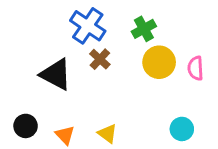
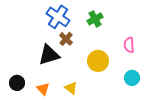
yellow circle: (159, 62) -> (98, 61), moved
black triangle: (56, 74) -> (49, 55), moved, turned -45
cyan circle: (182, 129) -> (132, 78), moved

